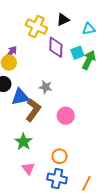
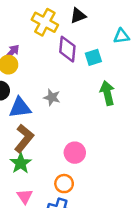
cyan triangle: (89, 29) -> (121, 36), moved
green arrow: (89, 60) -> (107, 93), moved, turned -42
brown L-shape: (33, 110) -> (24, 138), moved
pink circle: (66, 116) -> (75, 153), moved

